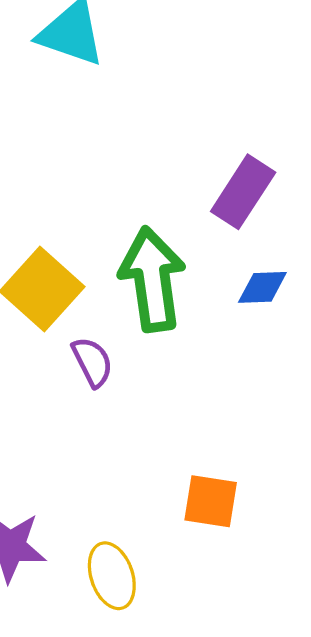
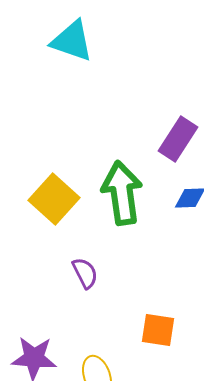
purple semicircle: (92, 362) -> (85, 273), moved

